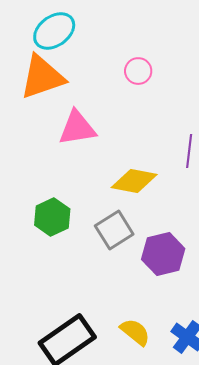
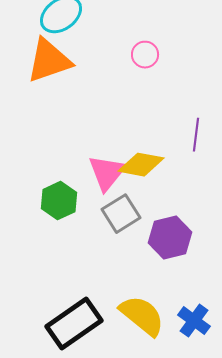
pink triangle: (77, 128) -> (107, 173), moved, turned -42
yellow semicircle: (135, 332) -> (142, 316), size x1.5

